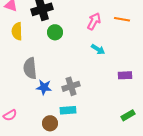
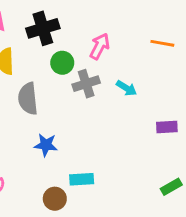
pink arrow: (94, 21) -> (100, 46), moved
gray semicircle: (30, 68) -> (28, 99), moved
gray cross: (71, 86) -> (86, 84), moved

